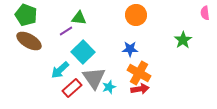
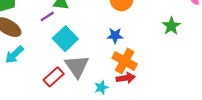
cyan arrow: (60, 70) -> (14, 55), moved
cyan star: (109, 87) -> (101, 87), moved

